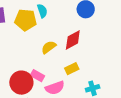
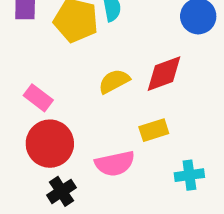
pink rectangle: (37, 76) -> (38, 98), moved

